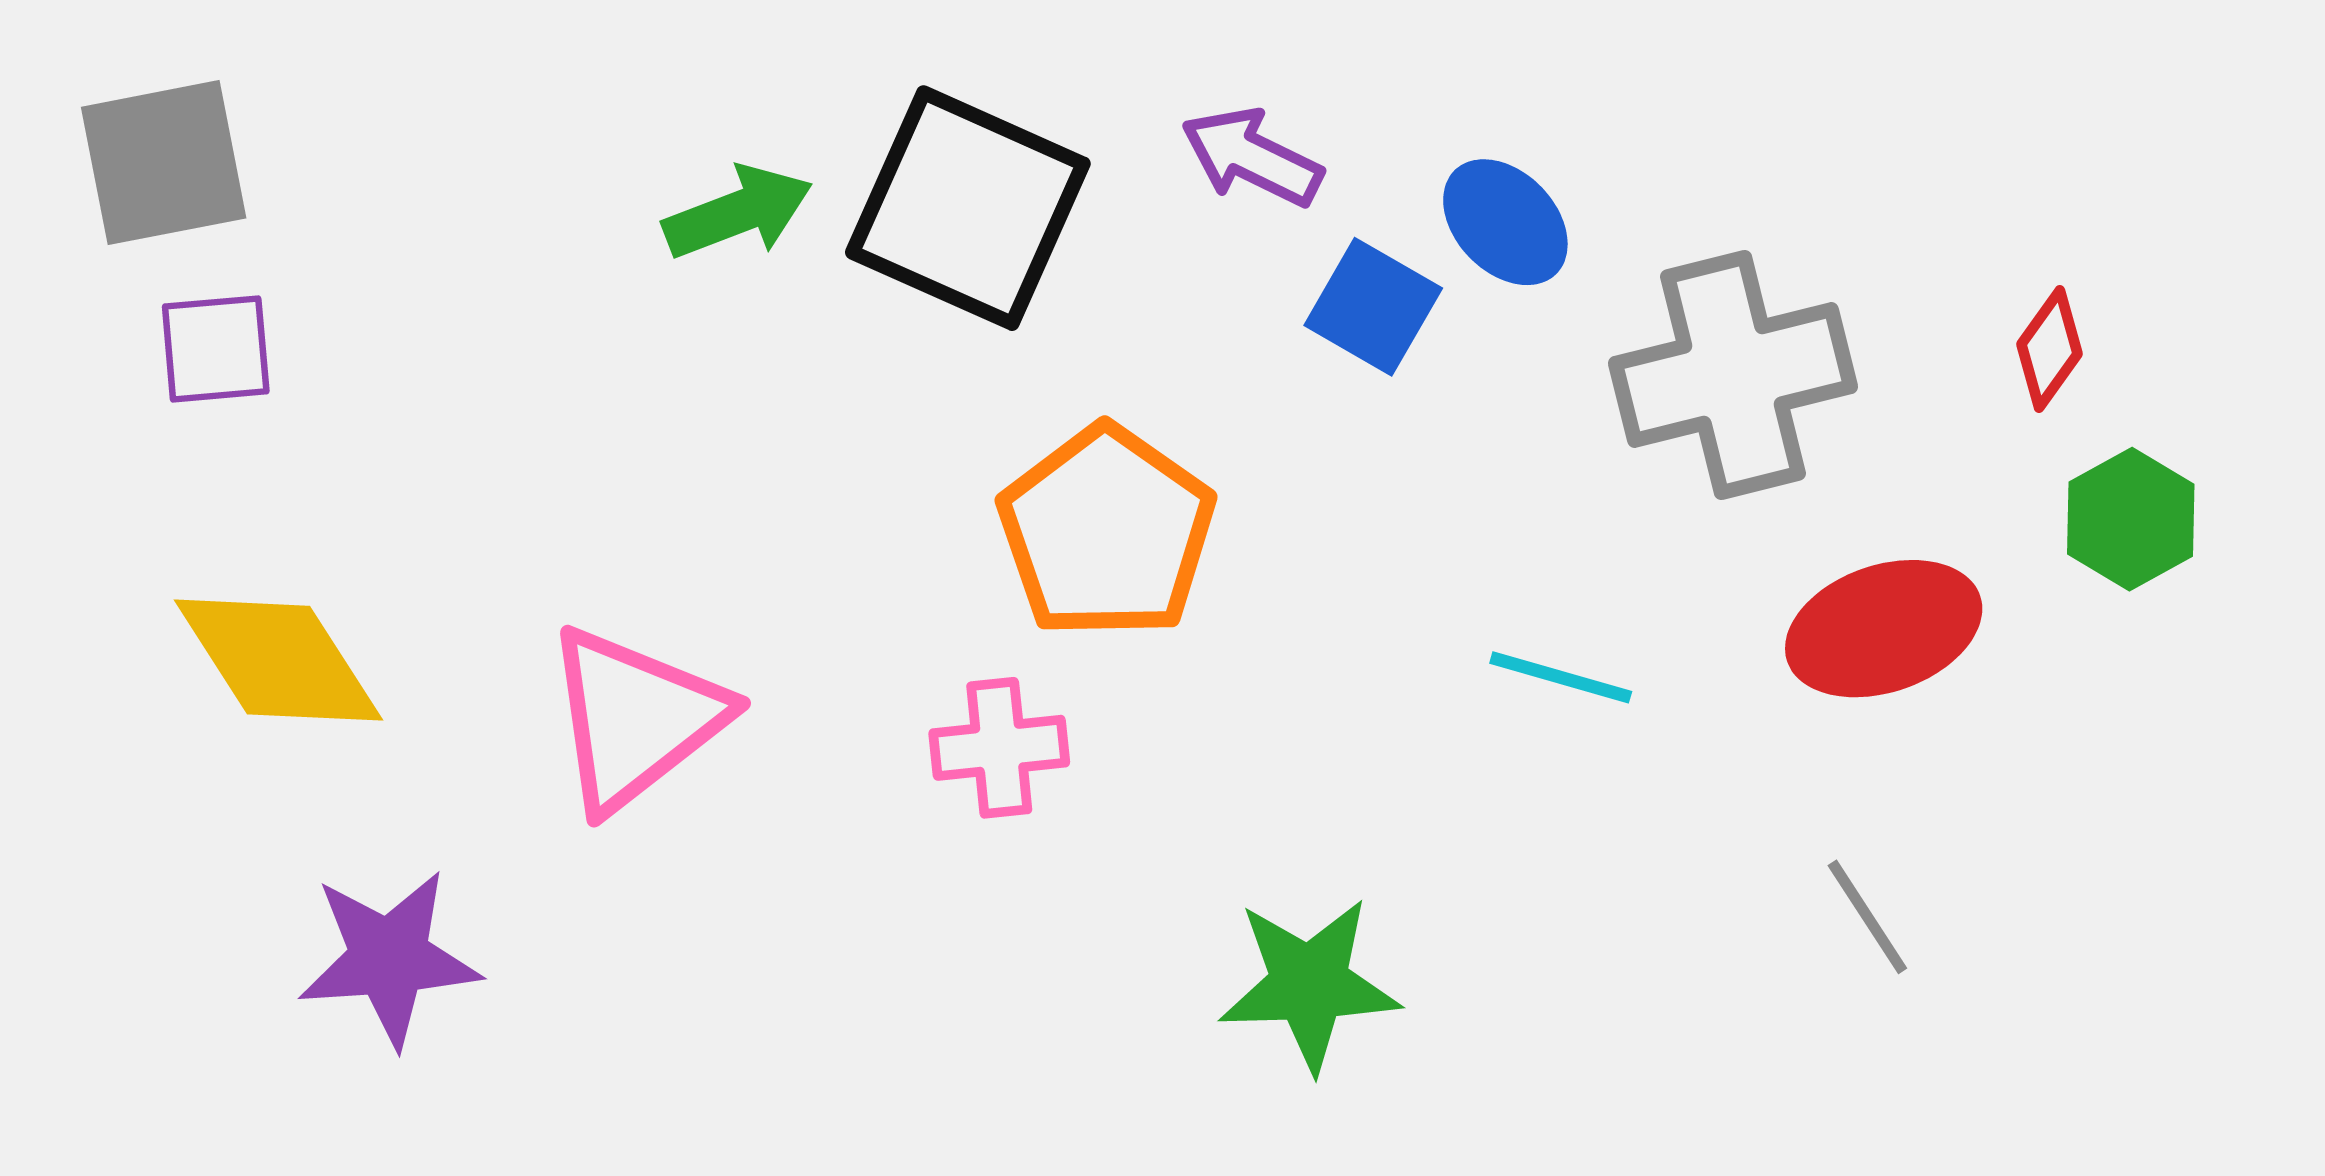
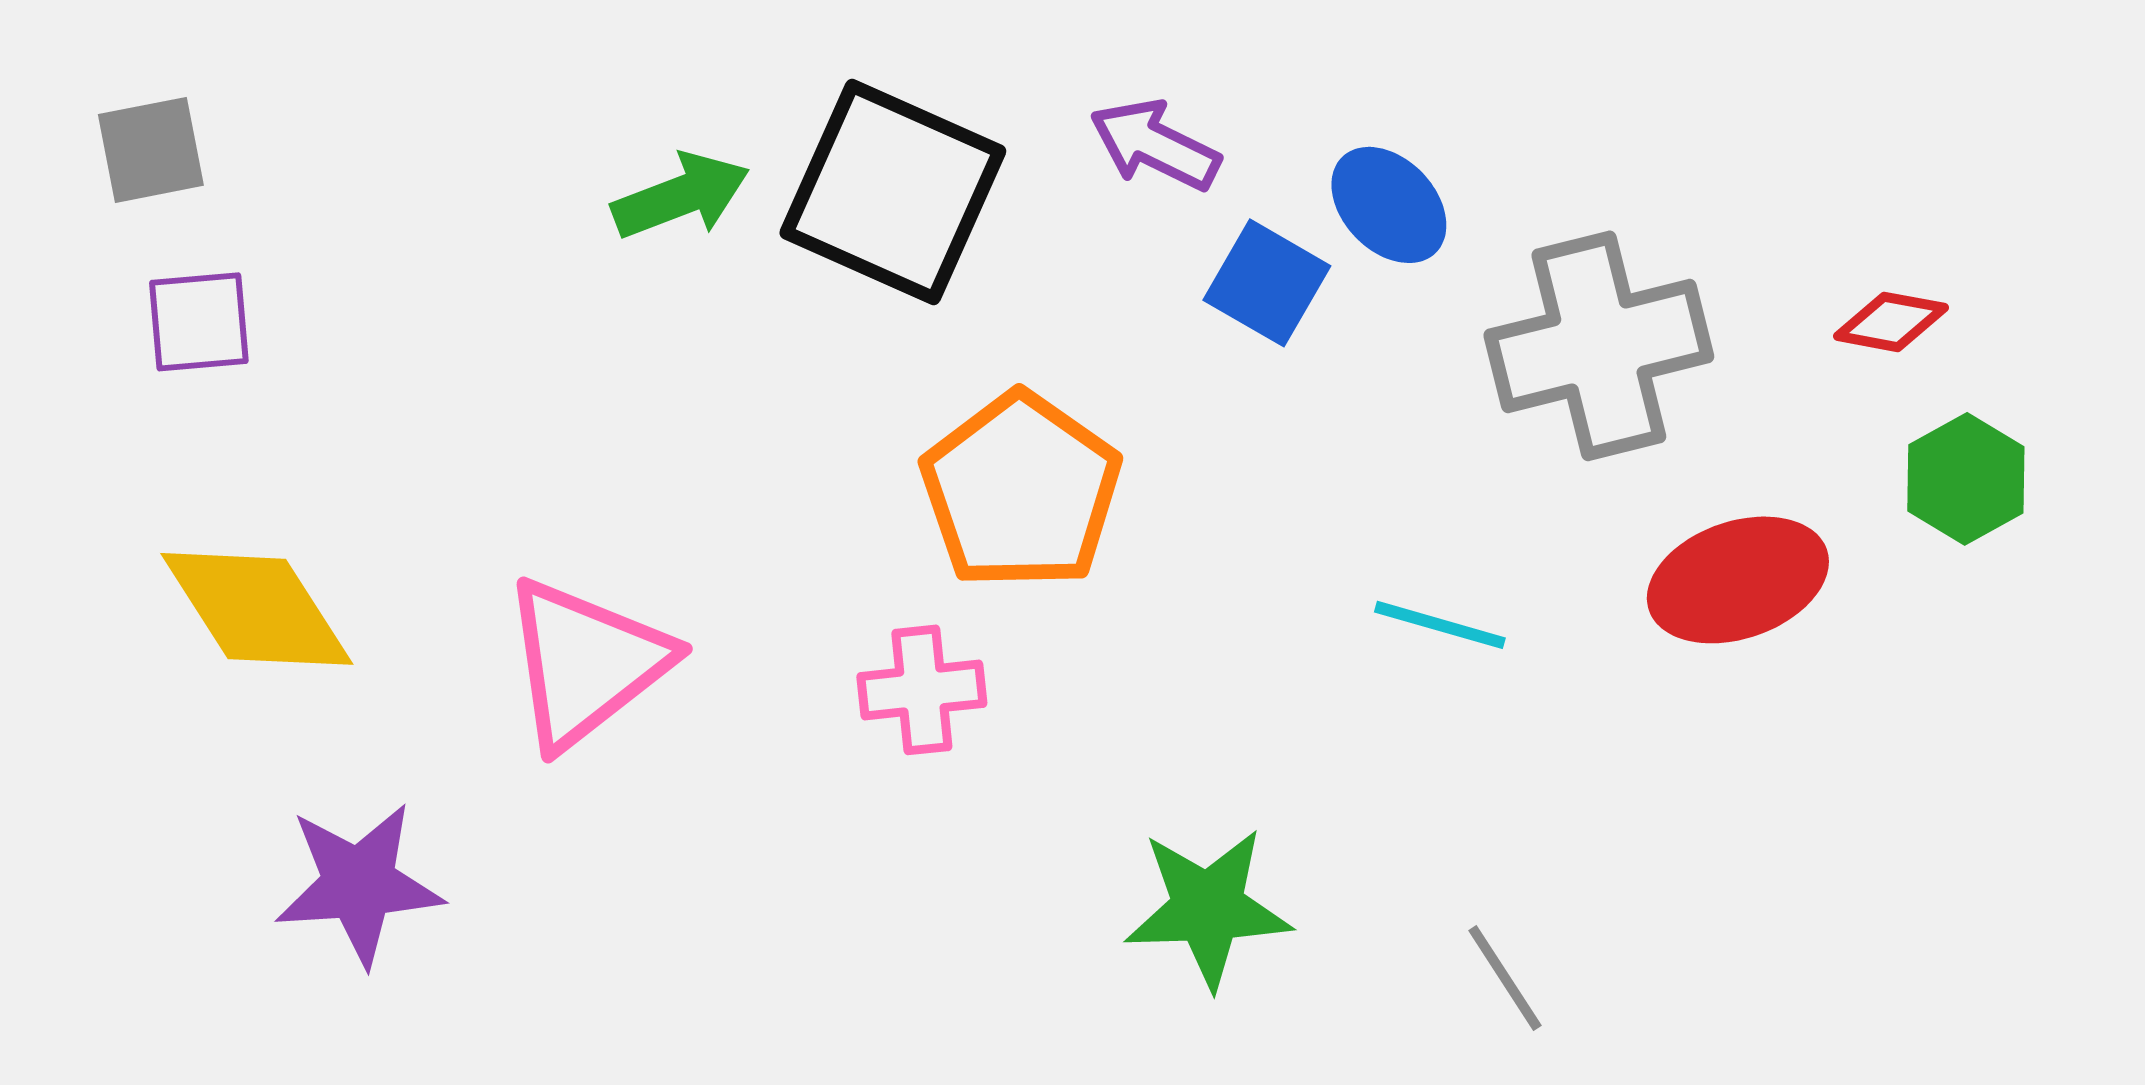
gray square: (164, 163) -> (151, 150), size x0.7
red diamond: (2049, 349) -> (1891, 322), turned 65
gray line: (1867, 917) -> (1505, 978), moved

